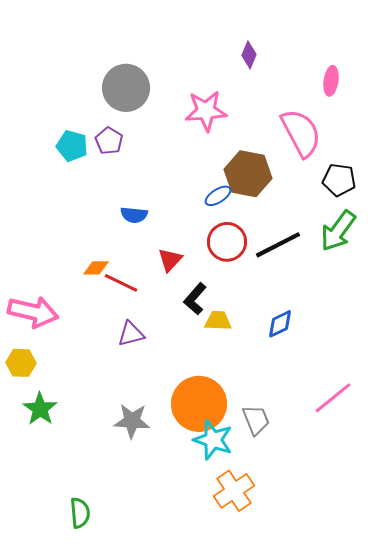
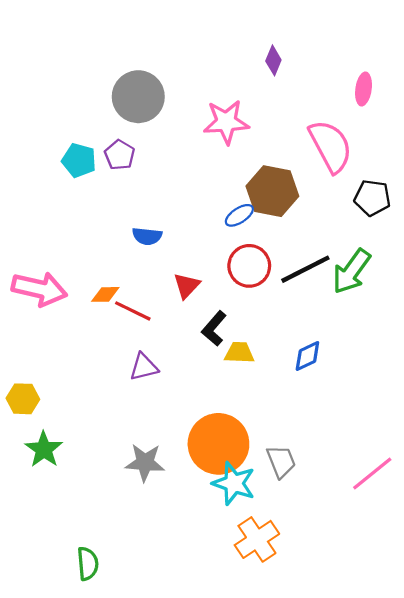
green arrow: (338, 231) -> (351, 271), moved
pink arrow: (33, 312) -> (39, 289), moved
pink line: (333, 398) -> (372, 474), moved

